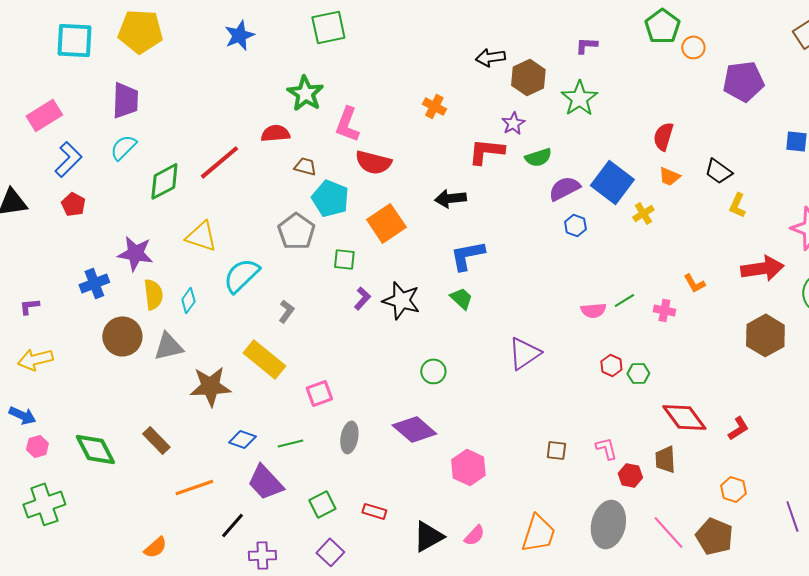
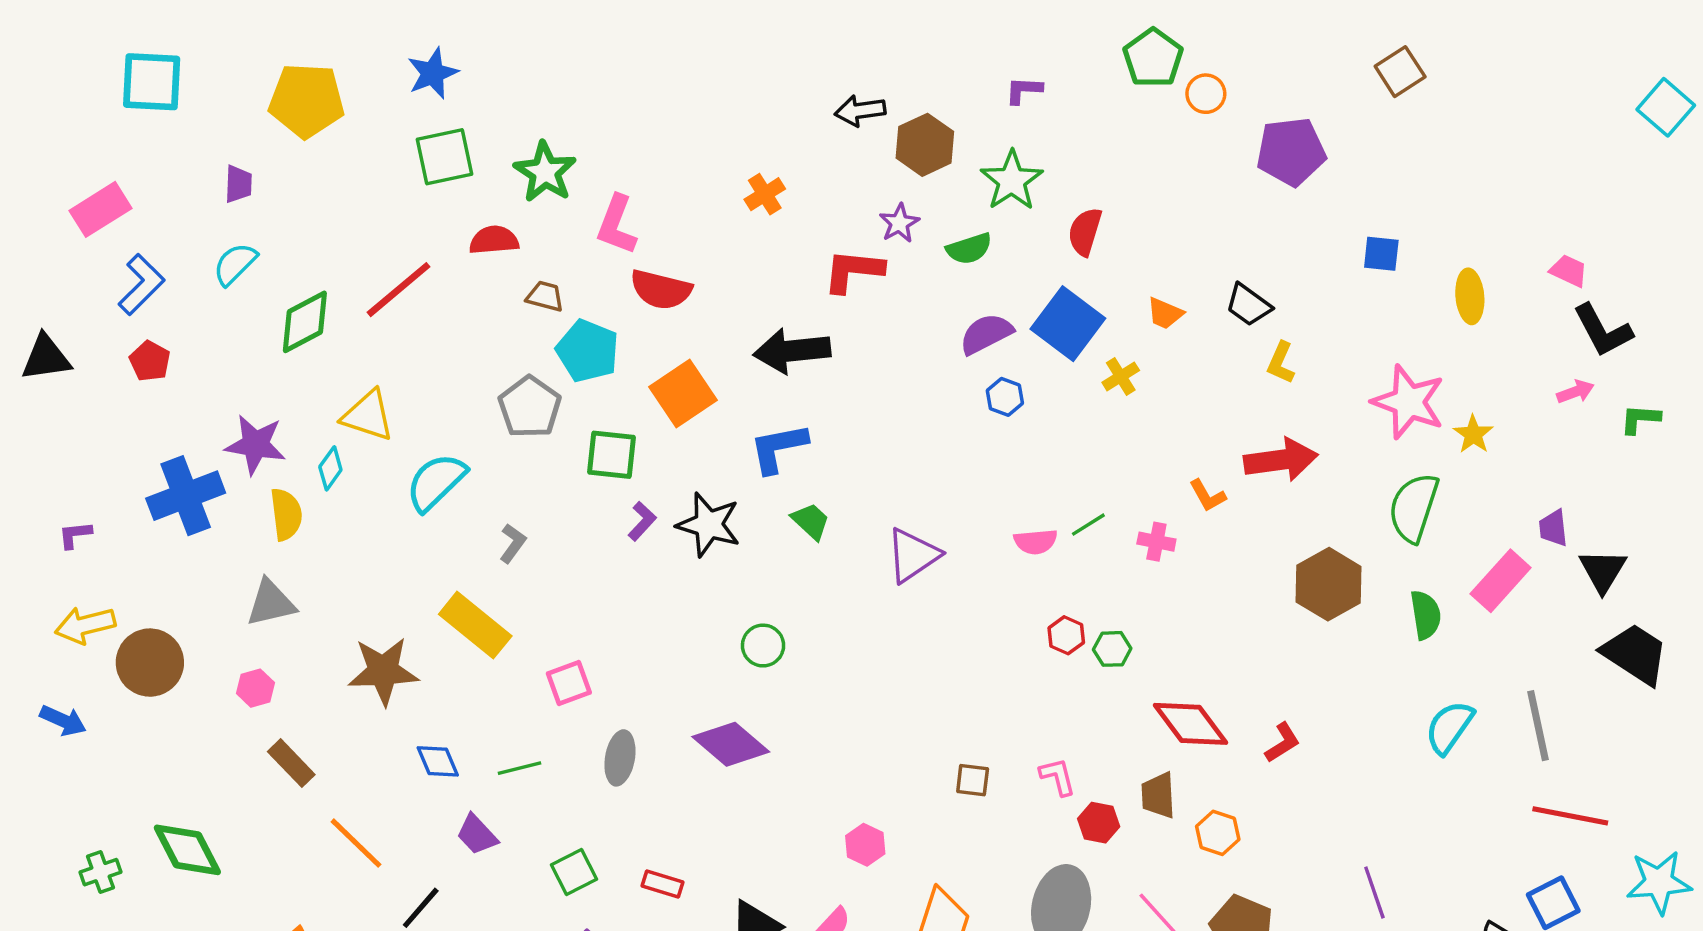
green square: (328, 27) -> (445, 157), moved
yellow pentagon: (140, 31) -> (307, 100), moved
purple trapezoid: (125, 100) -> (238, 184), size x0.6
orange cross: (434, 106) -> (765, 194), turned 30
red semicircle: (663, 136) -> (1085, 232), moved
green semicircle: (538, 157) -> (969, 249), moved
black arrow: (450, 198) -> (792, 351), size x1.4
blue L-shape: (467, 255) -> (778, 448), moved
green square: (344, 259) -> (611, 455), size x1.4
red arrow: (762, 268) -> (1281, 460), moved
blue cross: (94, 283) -> (186, 496), size x1.5
cyan diamond: (188, 300) -> (330, 468), moved
brown circle: (122, 336) -> (150, 663), moved
gray triangle: (168, 346) -> (271, 603), moved
purple triangle: (524, 353) -> (913, 555), moved
blue diamond: (242, 439) -> (438, 761), turned 48
pink hexagon: (37, 446) -> (255, 688), moved
green diamond: (95, 449) -> (187, 850), moved
pink hexagon: (468, 467) -> (865, 845), moved, size x0.7
purple trapezoid: (265, 482) -> (477, 835), size x0.7
orange line: (194, 487) -> (356, 843), turned 63
orange hexagon: (733, 489) -> (1218, 833), moved
green cross: (44, 504) -> (100, 872), size x0.6

